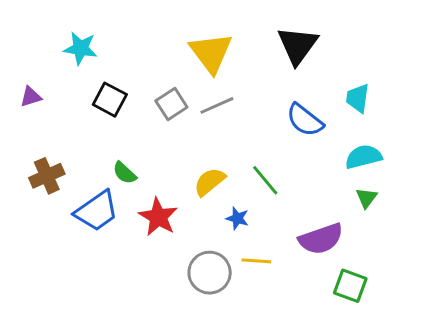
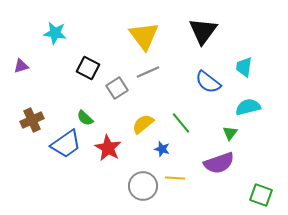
black square: (110, 100) -> (88, 68), moved
gray square: (171, 104) -> (117, 88), moved
green triangle: (366, 198) -> (230, 133), moved
green square: (350, 286) -> (261, 195), moved

